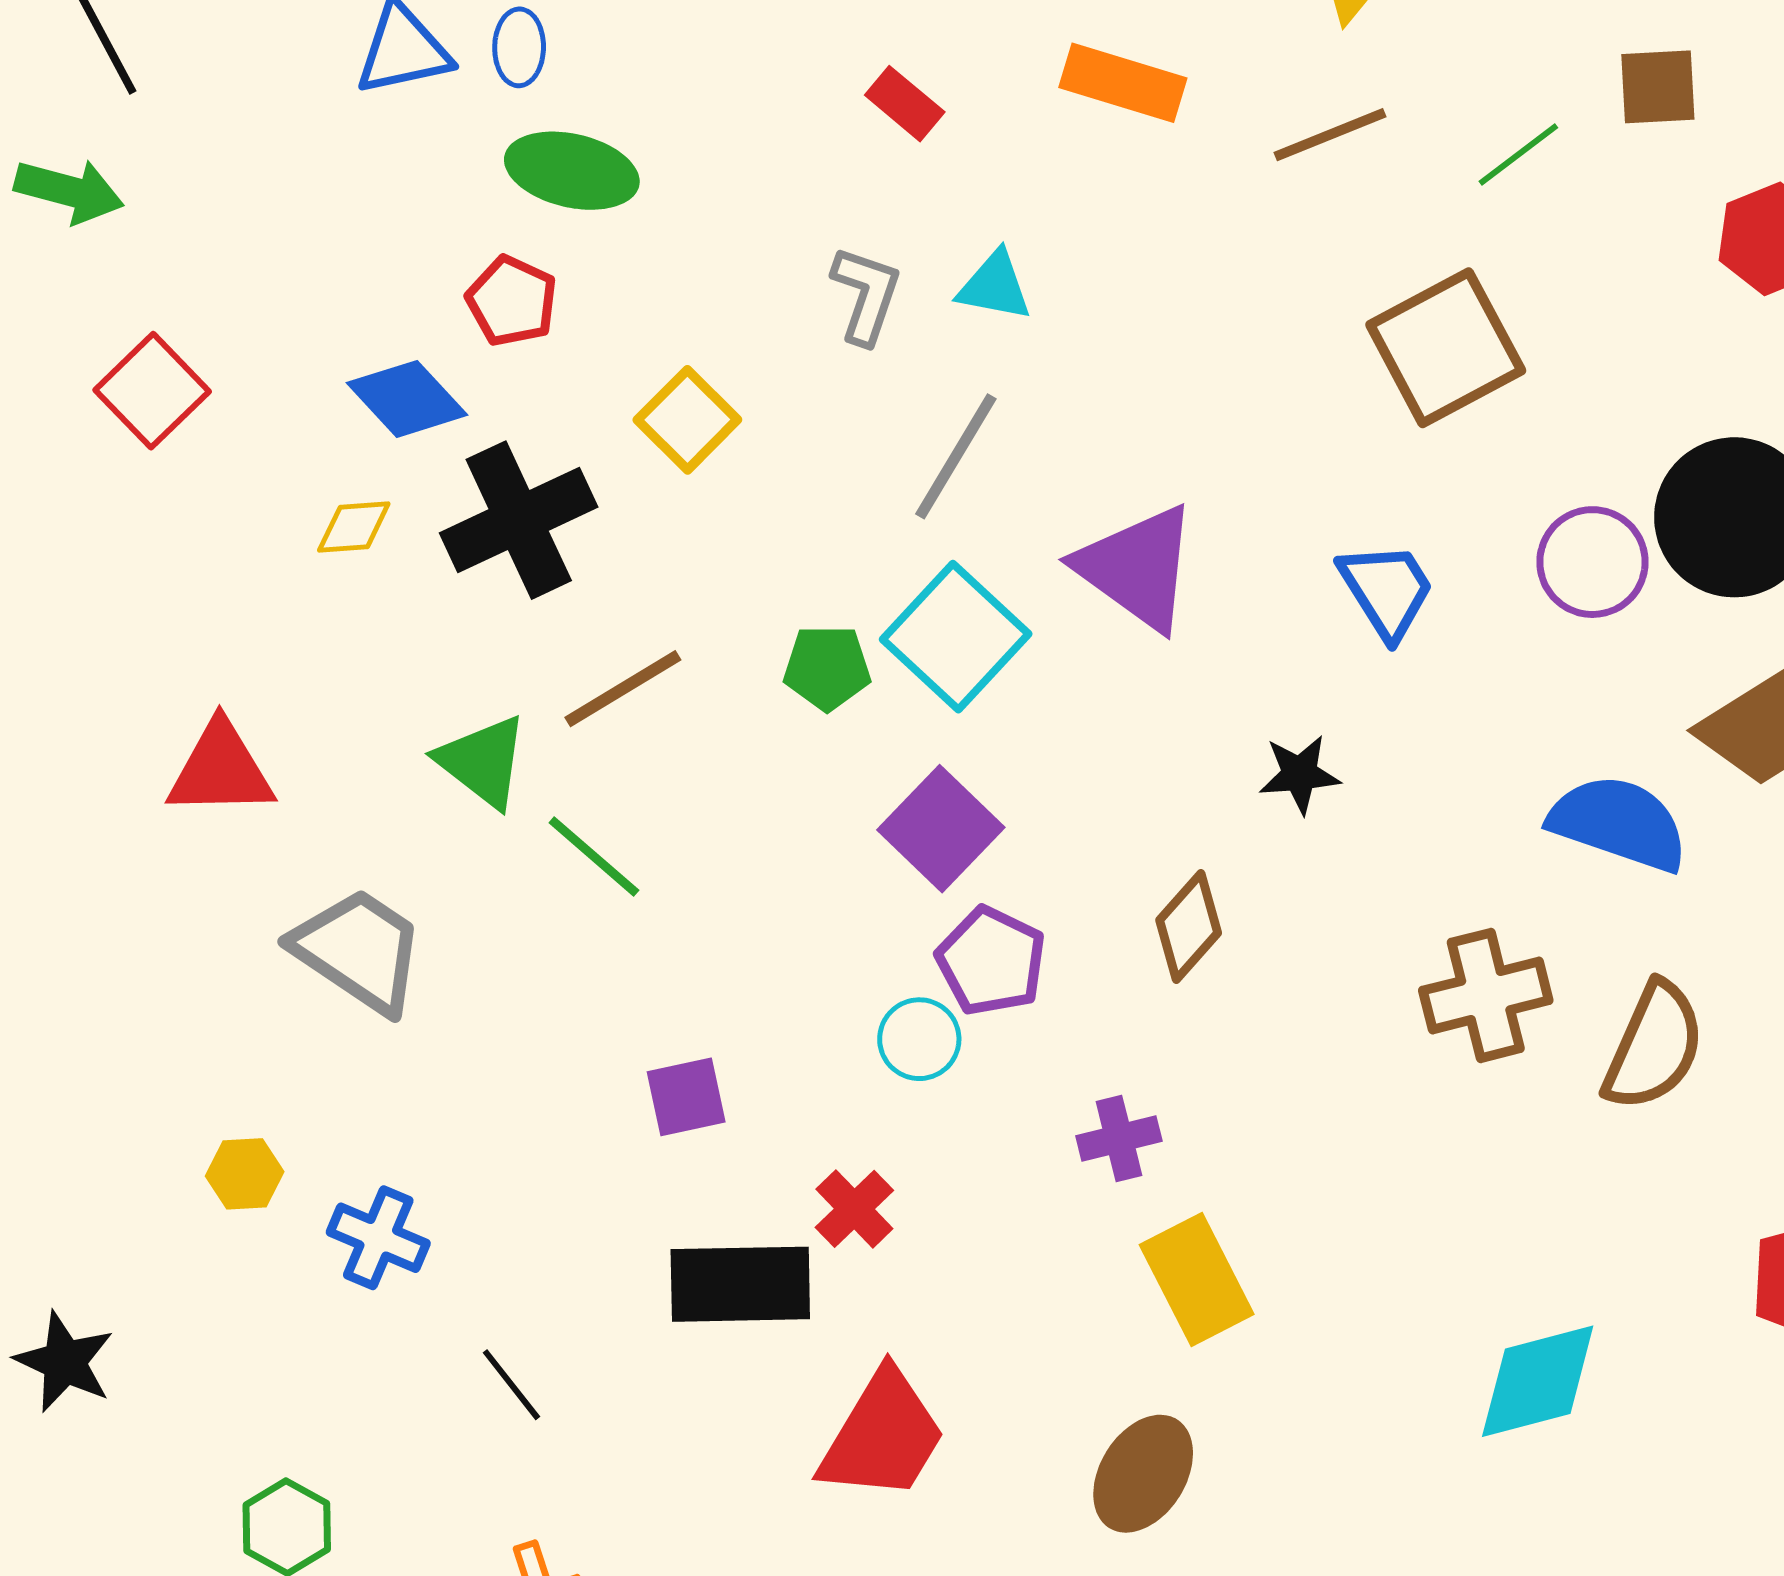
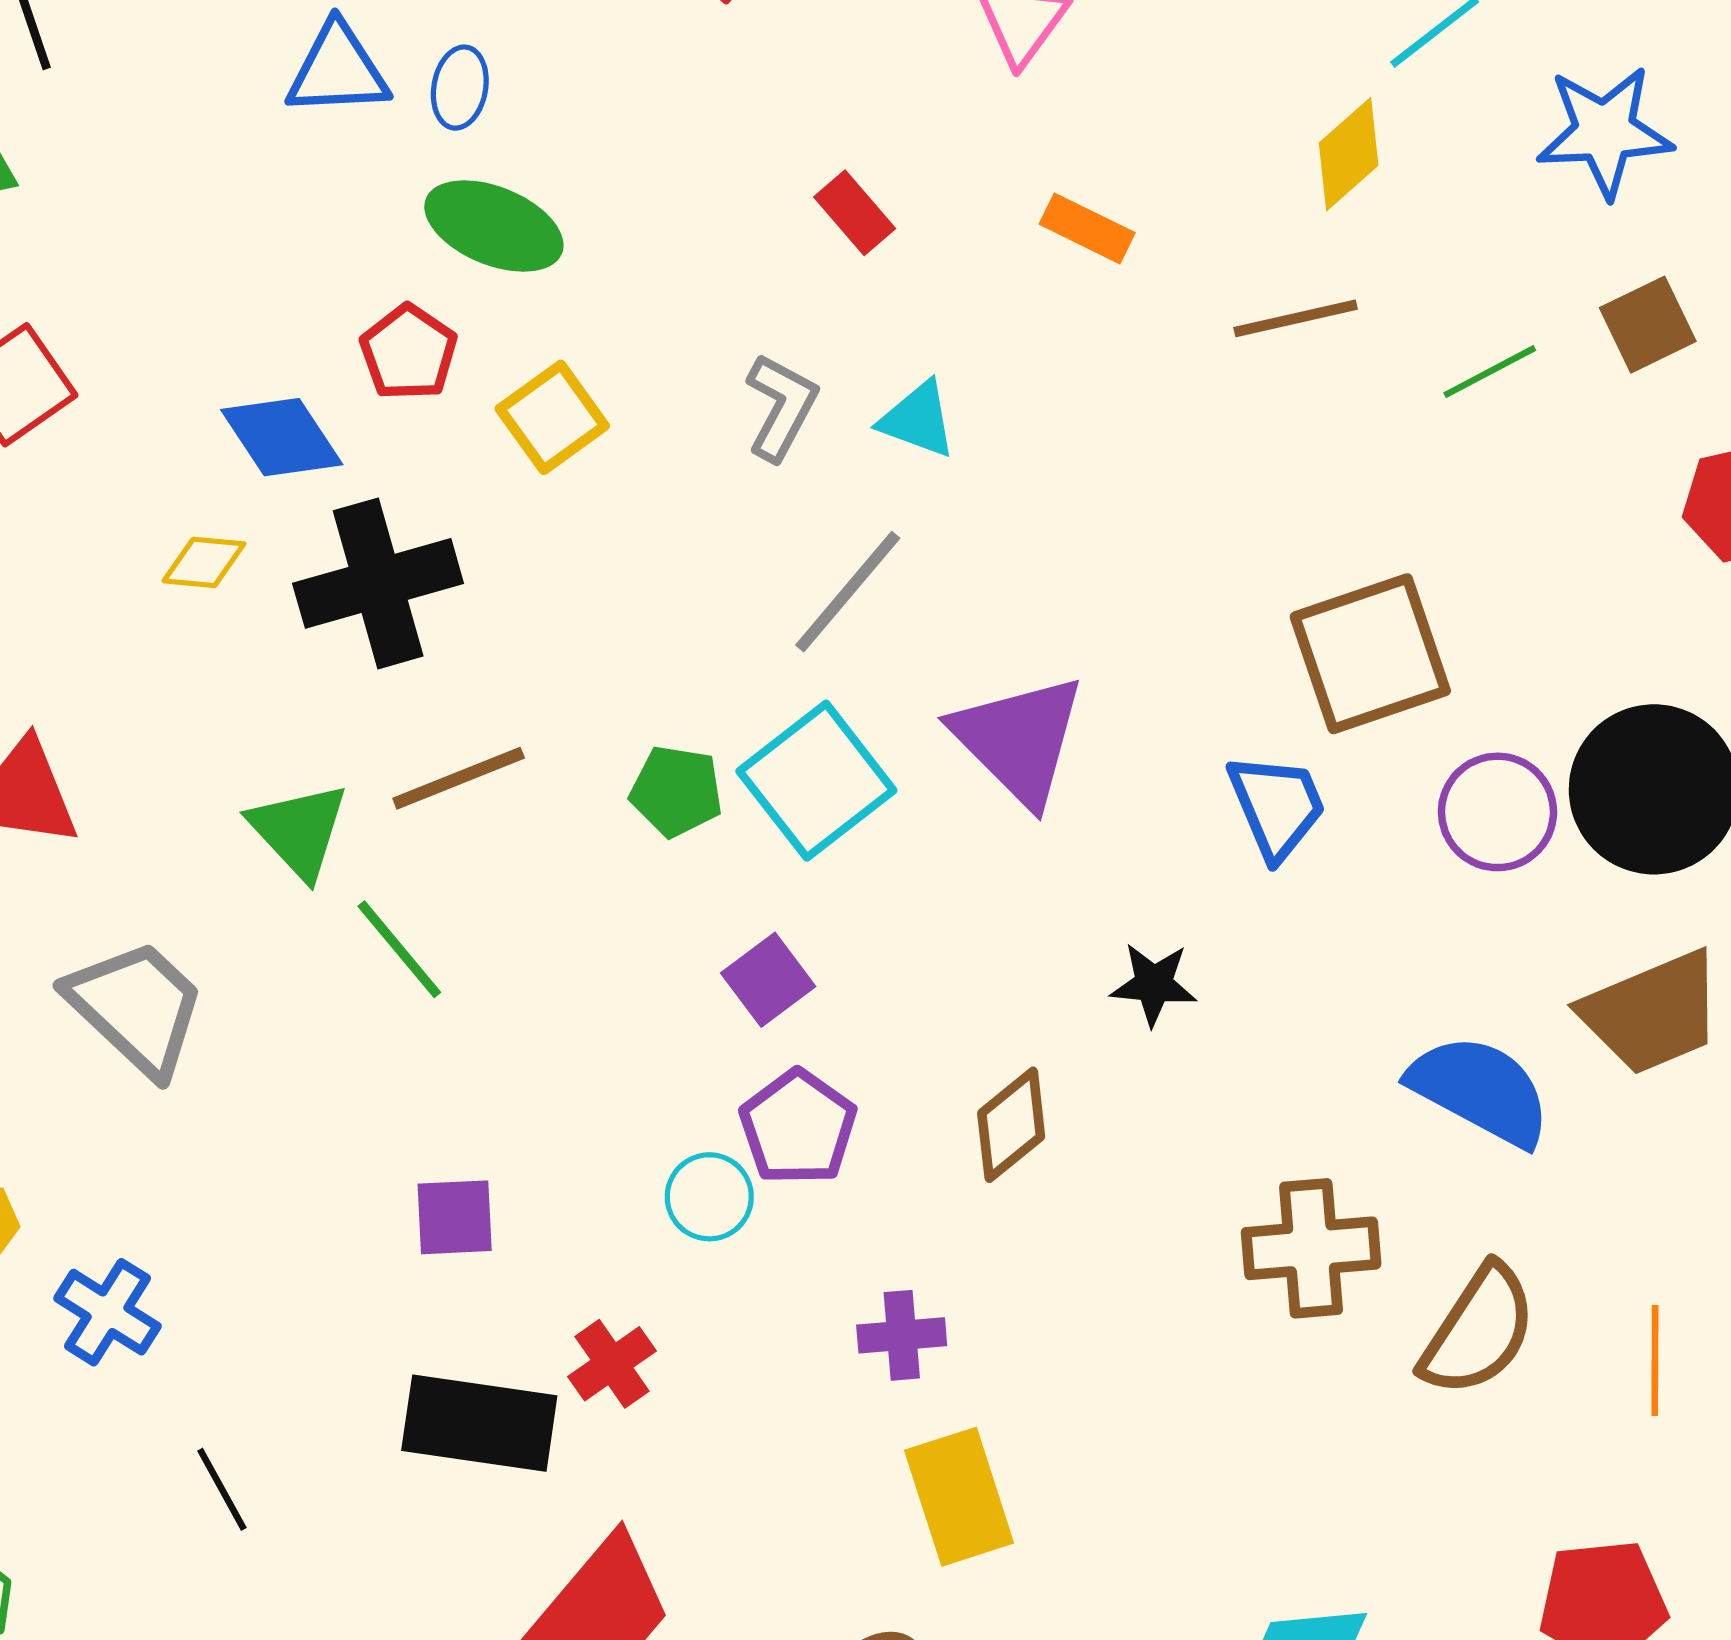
orange rectangle: (1123, 83) -> (1087, 228), size x0.7
brown square: (1658, 87) -> (1648, 325), turned -32
brown square: (1446, 348) -> (1370, 654), moved
yellow square: (687, 420) -> (552, 417), moved
purple square: (941, 829) -> (768, 980), size x0.7

